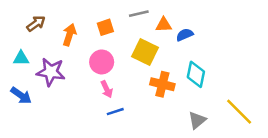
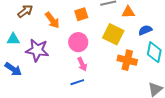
orange arrow: (69, 35) -> (52, 20), turned 126
blue semicircle: (185, 35) -> (145, 30), moved
blue line: (115, 112) -> (77, 82), moved

